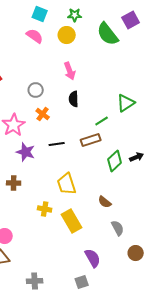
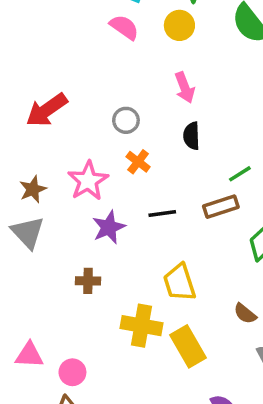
purple star: (26, 152) -> (109, 227), turned 30
yellow cross: (45, 209) -> (141, 326), size x1.6

